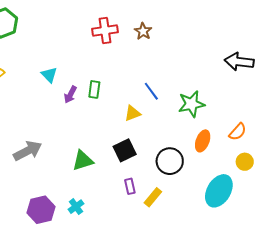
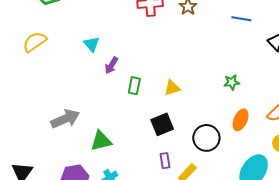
green rectangle: (94, 90) -> (134, 86), moved
blue line: (151, 91) -> (241, 19), moved, turned -48
green star: (191, 104) -> (232, 82), size x0.6
green triangle: (83, 161) -> (101, 141), moved

